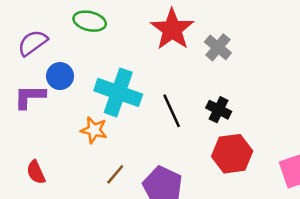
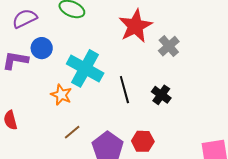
red hexagon: (232, 154) -> (143, 141), moved, size x0.7

